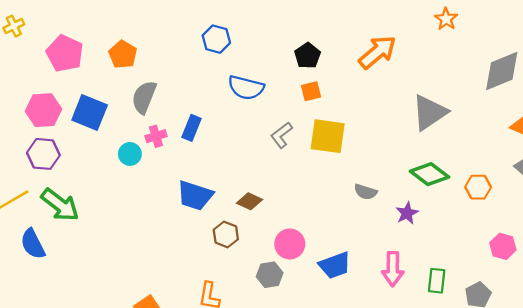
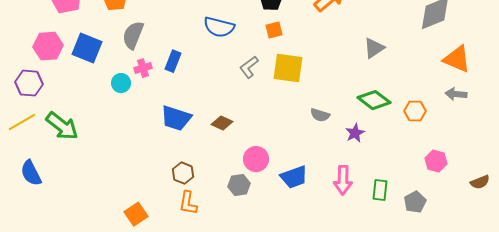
gray triangle: (430, 113) -> (374, 48), size x0.7
purple hexagon: (43, 154) -> (29, 83), moved
brown hexagon: (226, 234) -> (183, 173), moved
blue semicircle: (33, 244) -> (31, 173), moved

